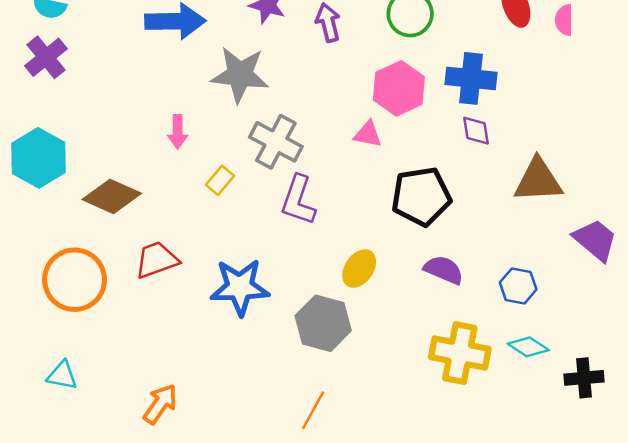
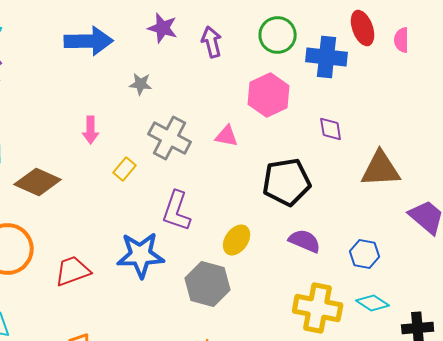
gray star: (240, 75) -> (141, 84), size x0.5
blue cross: (471, 78) -> (327, 57), moved
pink triangle: (368, 134) -> (227, 136), moved
purple L-shape: (298, 200) -> (177, 211), moved
red trapezoid: (157, 260) -> (73, 271), moved

